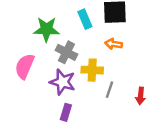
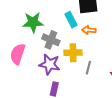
cyan rectangle: (85, 19) -> (71, 20), moved

